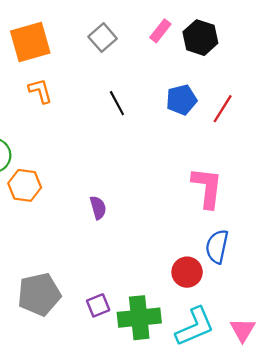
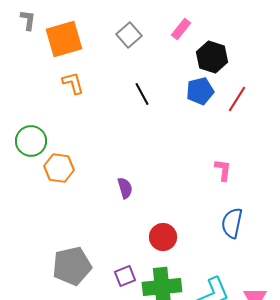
black hexagon: (200, 38) -> (212, 57), moved
pink L-shape: (207, 188) -> (223, 170), size x0.6
red circle: (187, 272) -> (163, 237), moved

